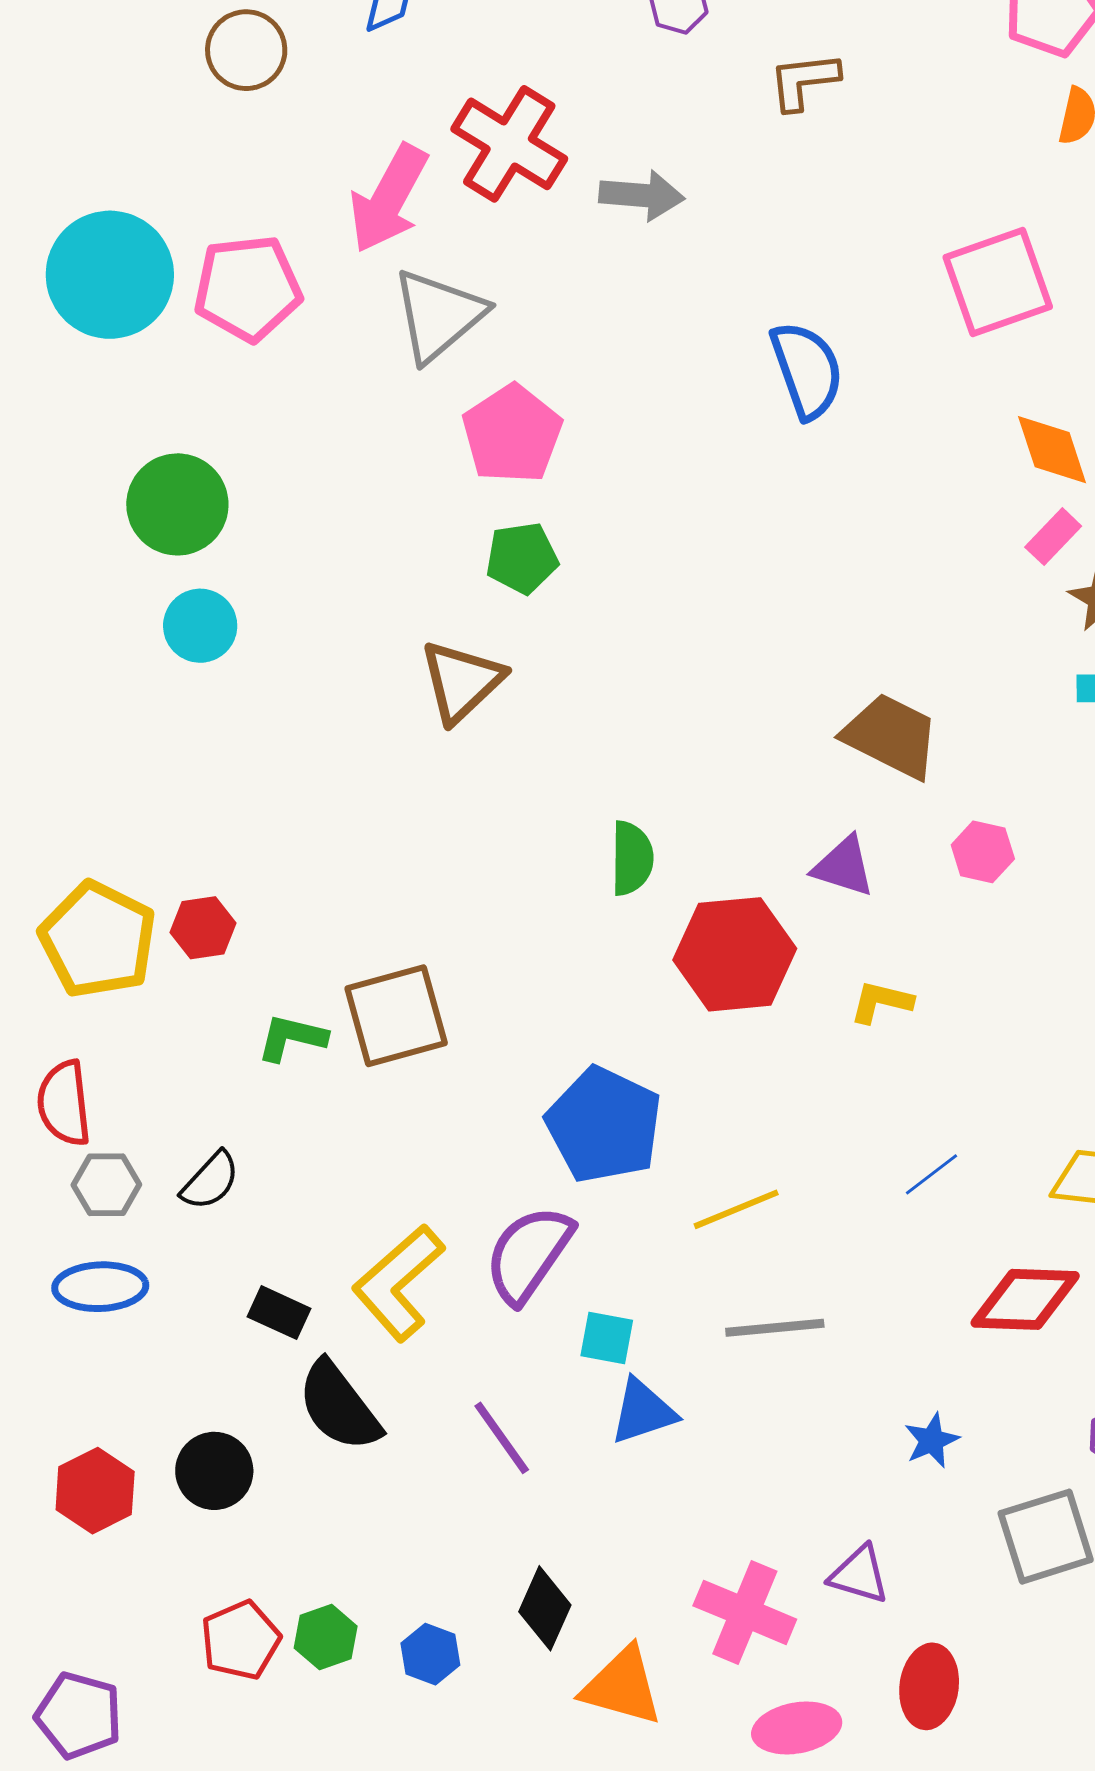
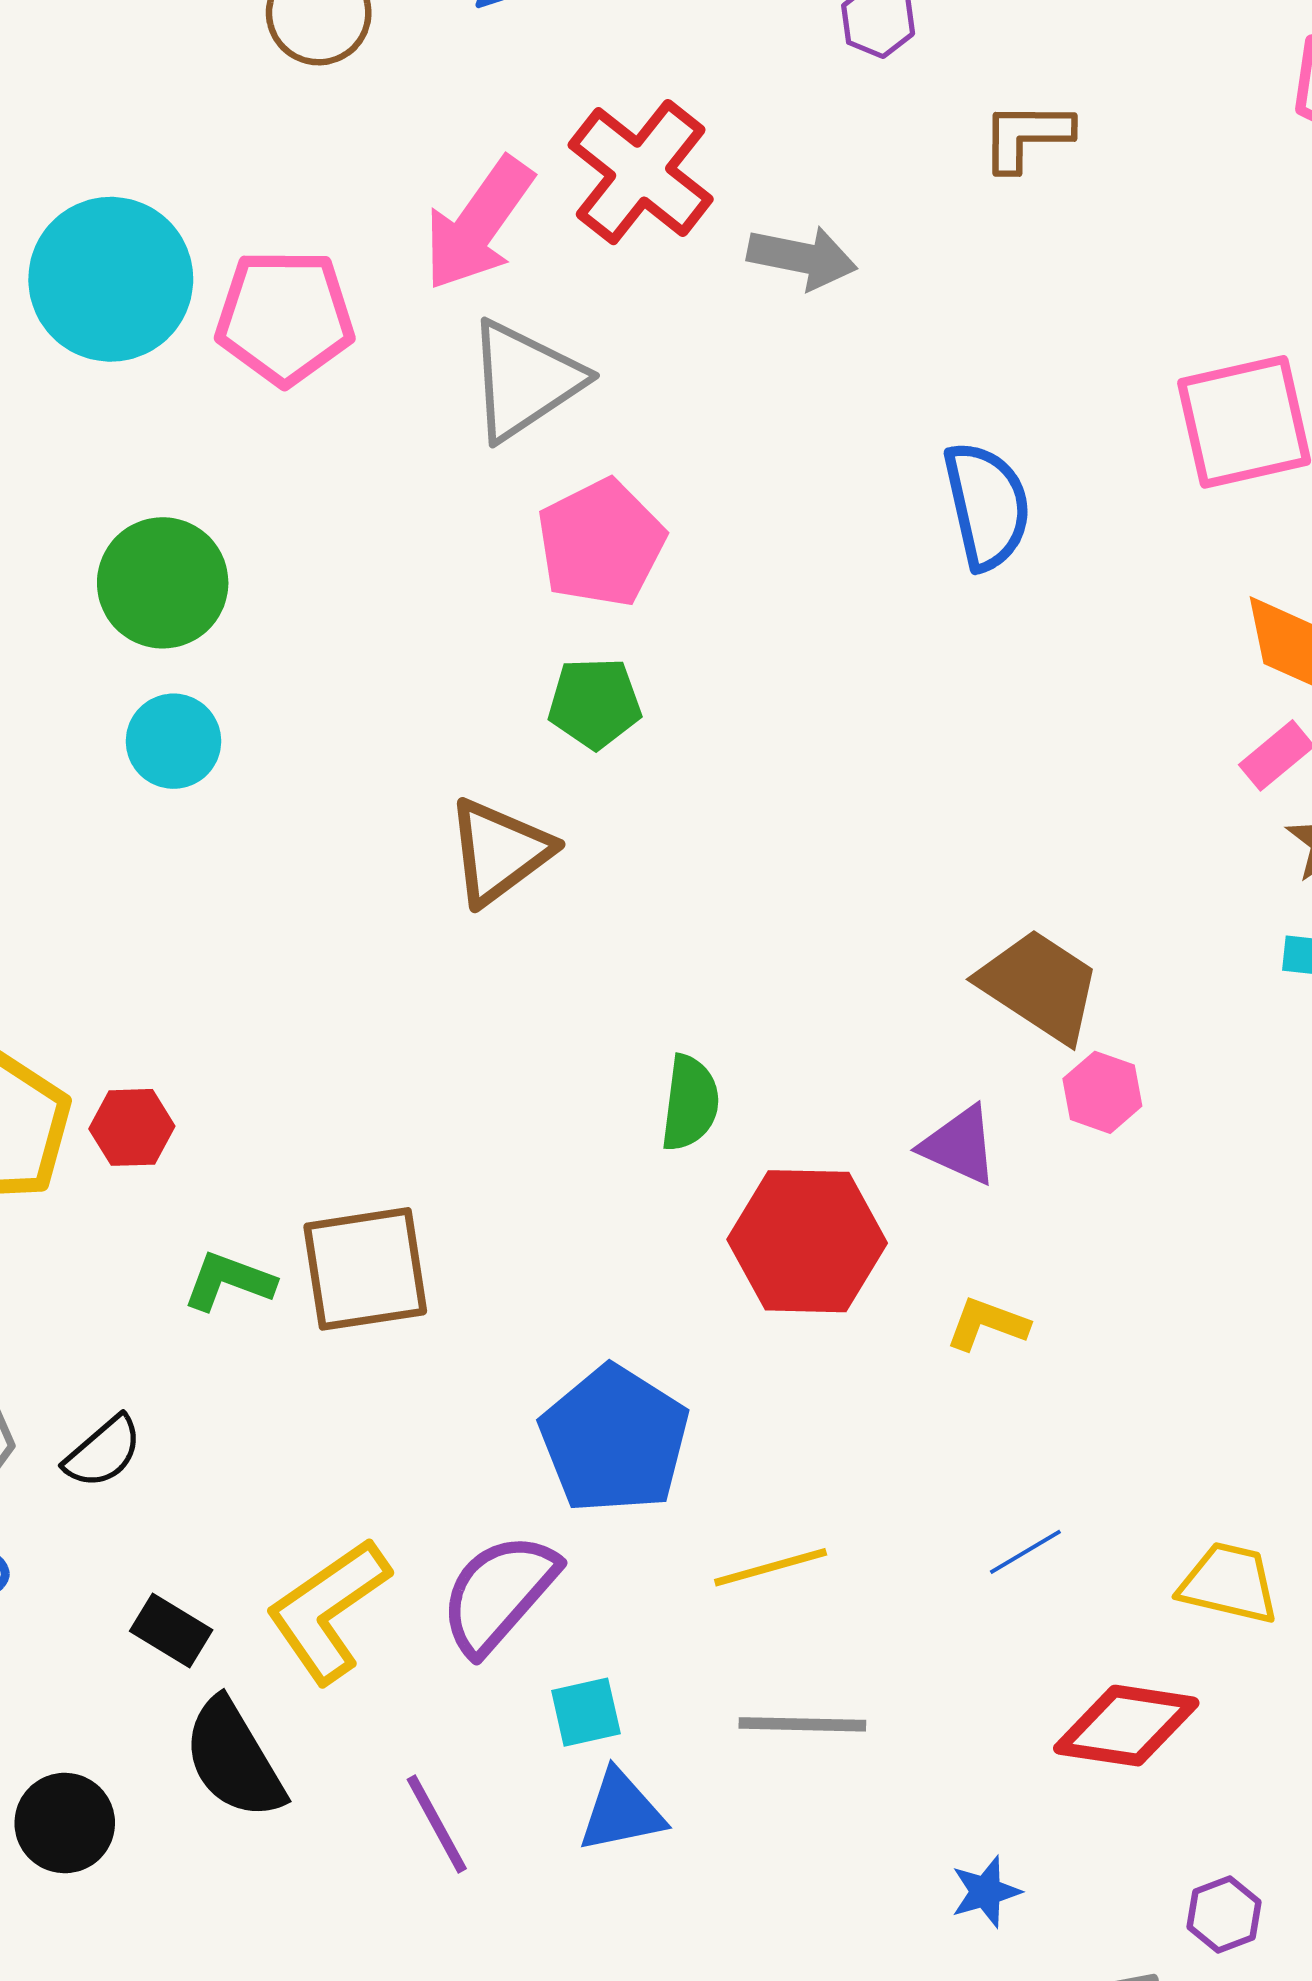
pink hexagon: (983, 852) -> (1102, 1092), moved
cyan square: (607, 1338) -> (586, 1712), turned -30

